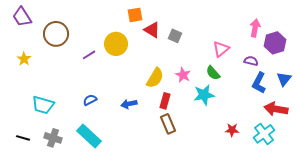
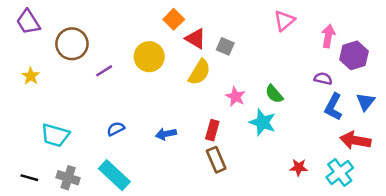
orange square: (135, 15) -> (174, 19), turned -35
pink triangle: (221, 49) -> (284, 21), moved
purple line: (89, 55) -> (104, 71), moved
yellow semicircle: (155, 78) -> (199, 72), moved
cyan star: (204, 95) -> (263, 122), turned 30

